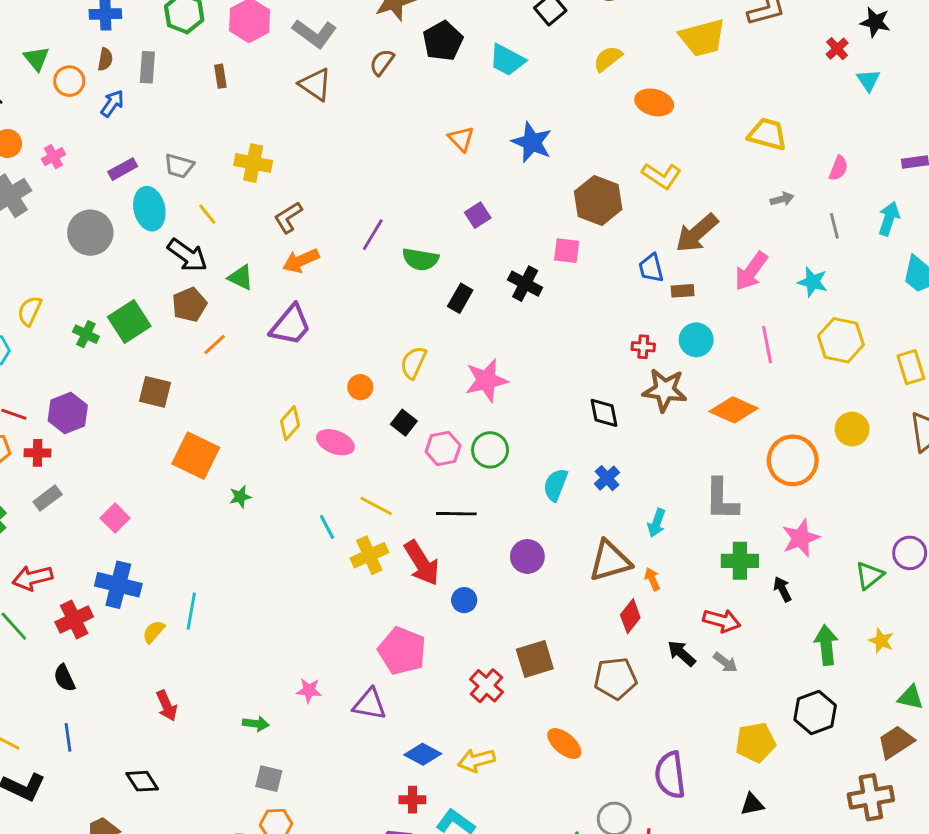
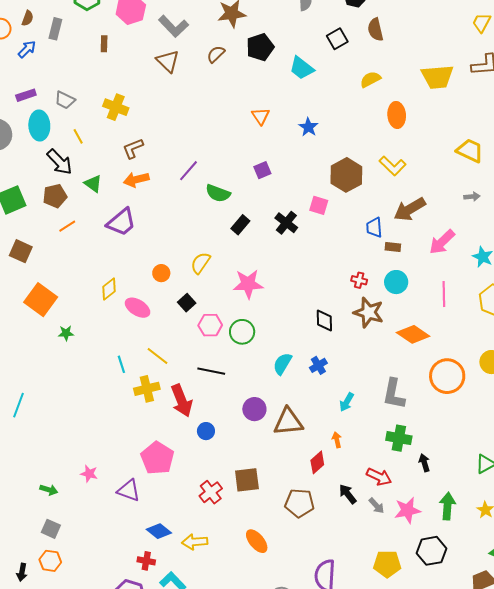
orange ellipse: (654, 102) -> (397, 115), turned 60
blue star: (532, 142) -> (308, 127), size x0.7
pink star: (801, 538) -> (407, 510), moved
brown triangle: (610, 561) -> (288, 422), moved

